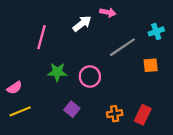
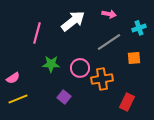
pink arrow: (108, 12) -> (109, 14), moved
white arrow: (82, 24) -> (73, 21), size x1.4
orange cross: (115, 114) -> (102, 79), moved, size x1.5

